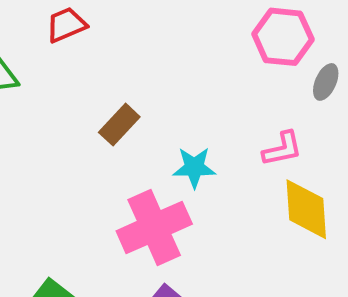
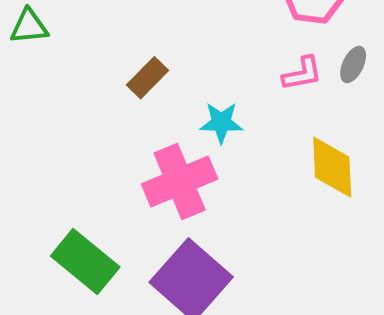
gray ellipse: (326, 82) -> (353, 64), moved
pink L-shape: (282, 149) -> (302, 74), moved

